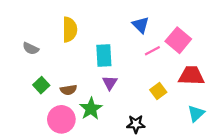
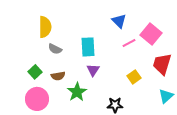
yellow semicircle: (70, 30) -> (45, 27), moved
gray semicircle: (31, 48) -> (55, 49), moved
red trapezoid: (191, 76) -> (162, 64), turned -75
pink circle: (61, 119) -> (37, 99), moved

